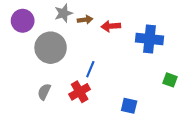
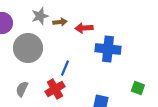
blue cross: (150, 39) -> (108, 49), moved
green square: (170, 80) -> (138, 88), moved

